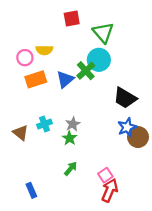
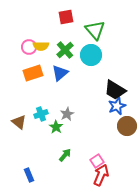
pink circle: (25, 58) -> (29, 47), moved
green cross: (86, 71) -> (65, 50), moved
blue star: (127, 127) -> (117, 106), moved
green star: (69, 138) -> (56, 127), moved

